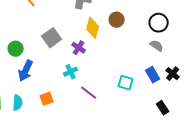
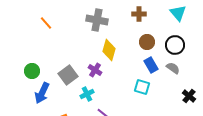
brown circle: (117, 20) -> (147, 42), moved
gray square: (52, 38) -> (68, 75), moved
blue rectangle: (153, 75) -> (151, 65), moved
cyan square: (126, 83) -> (142, 87), moved

